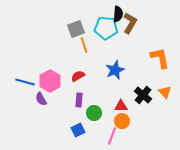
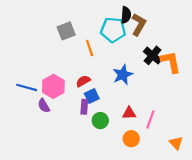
gray square: (76, 29) -> (66, 31), moved
orange triangle: (165, 92) -> (176, 143), moved
black cross: (143, 95) -> (153, 55), moved
orange circle: (122, 121) -> (131, 139), moved
blue square: (78, 130) -> (92, 96), moved
pink line: (112, 136) -> (150, 119), moved

